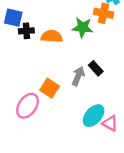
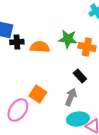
orange cross: (103, 13) -> (87, 47), moved
gray arrow: (78, 76) -> (71, 97), moved
cyan ellipse: (94, 116) -> (78, 119), turned 40

